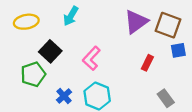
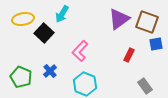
black square: (50, 51) -> (44, 33), moved
green pentagon: (33, 74) -> (21, 77), moved, turned -30
blue cross: (64, 96) -> (50, 71), moved

